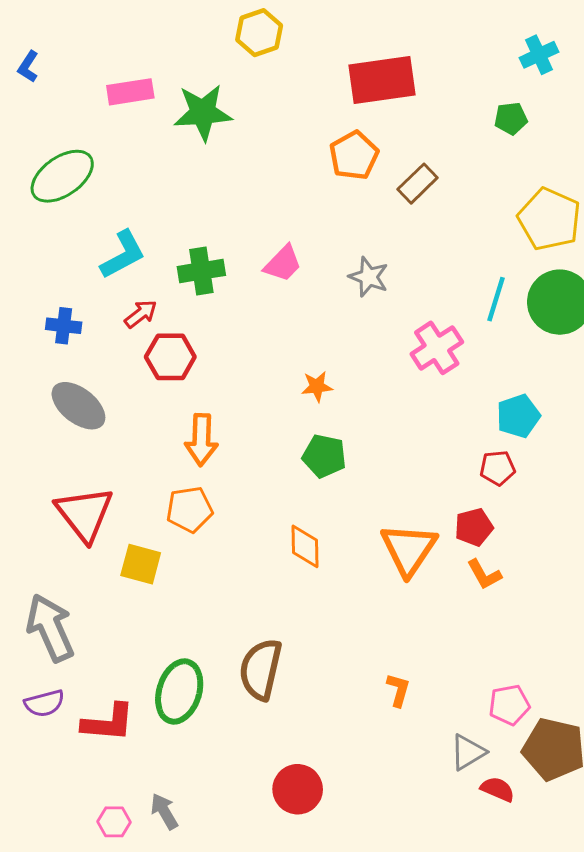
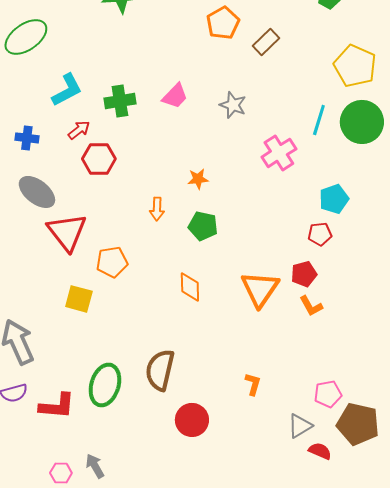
orange arrow: (201, 440) -> (157, 209), moved, size x0.7
red triangle: (84, 514) -> (67, 232), moved
red circle: (298, 789) -> (192, 420), moved

